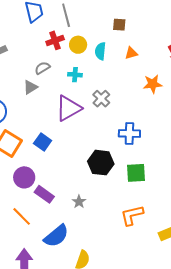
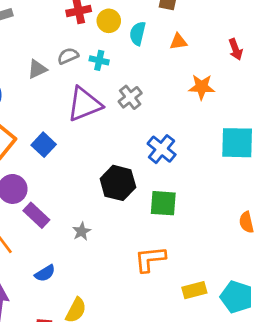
gray semicircle: (42, 68) -> (68, 56), moved
blue cross: (129, 133) -> (162, 149), turned 30
blue semicircle: (56, 236) -> (45, 273), size x0.6

